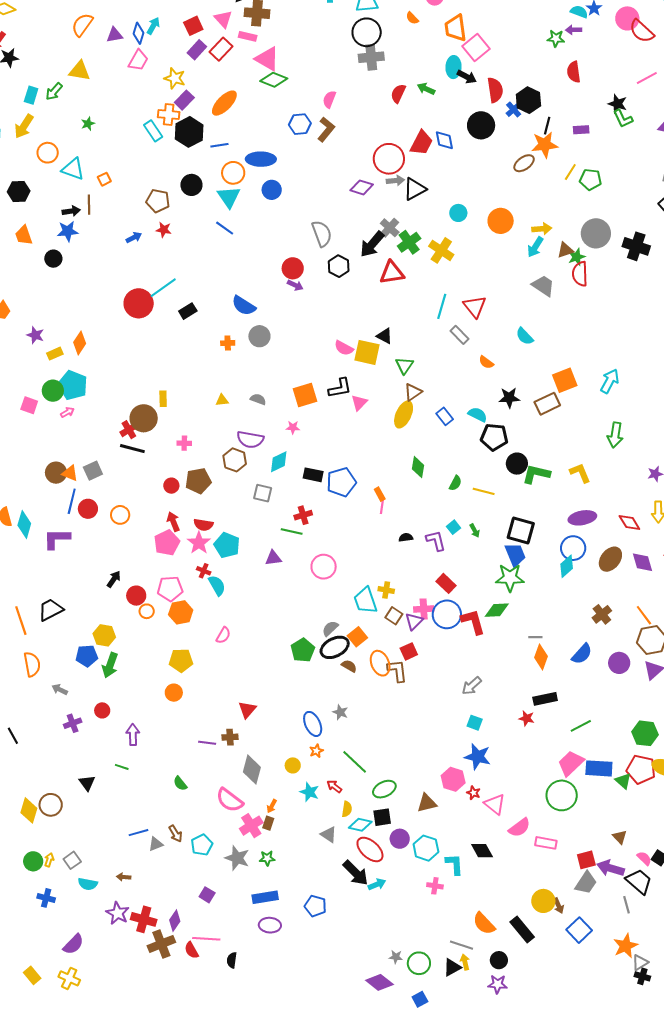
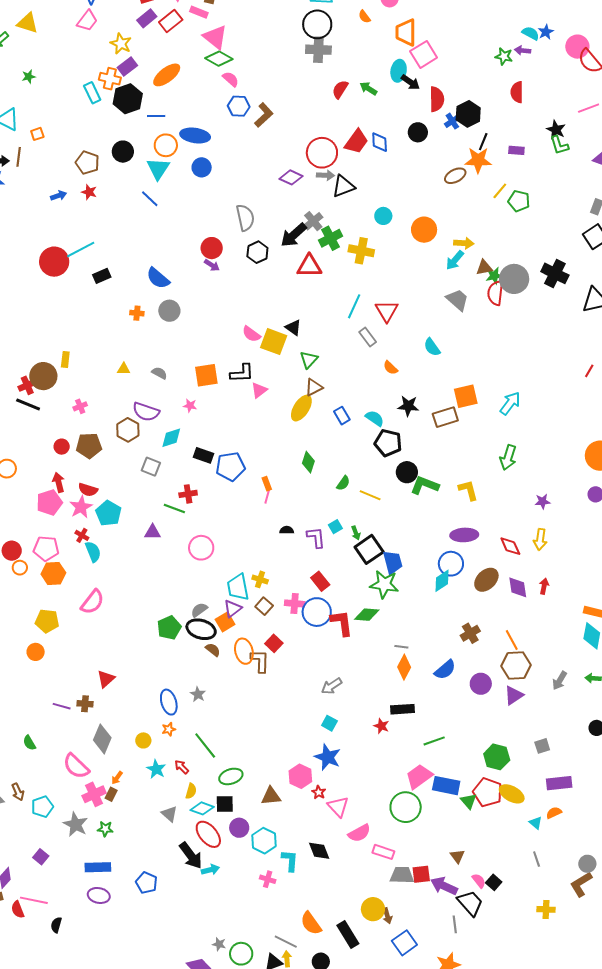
pink semicircle: (329, 99) -> (231, 79), moved, turned 102
black circle: (481, 125) -> (418, 132), size x0.7
gray circle: (596, 233) -> (514, 279), moved
yellow cross: (441, 250) -> (361, 251), turned -30
pink cross: (184, 443) -> (80, 406), turned -32
black square: (521, 530) -> (369, 549), moved, turned 32
purple triangle: (414, 621) -> (233, 609), moved
pink semicircle: (223, 635) -> (92, 602), size x1.5
black ellipse: (335, 647) -> (201, 629), turned 36
red square: (409, 651) -> (274, 643), turned -30
gray trapezoid: (586, 883) -> (402, 875), moved, turned -130

